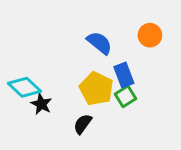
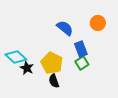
yellow pentagon: (96, 89) -> (52, 63), moved
black semicircle: (83, 124) -> (54, 81), turned -56

